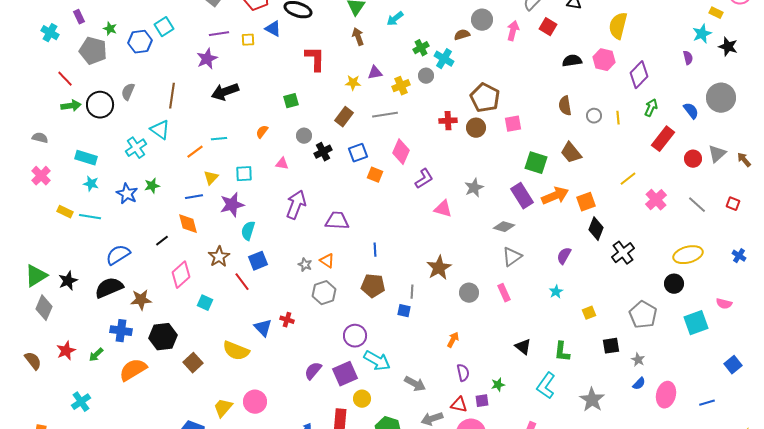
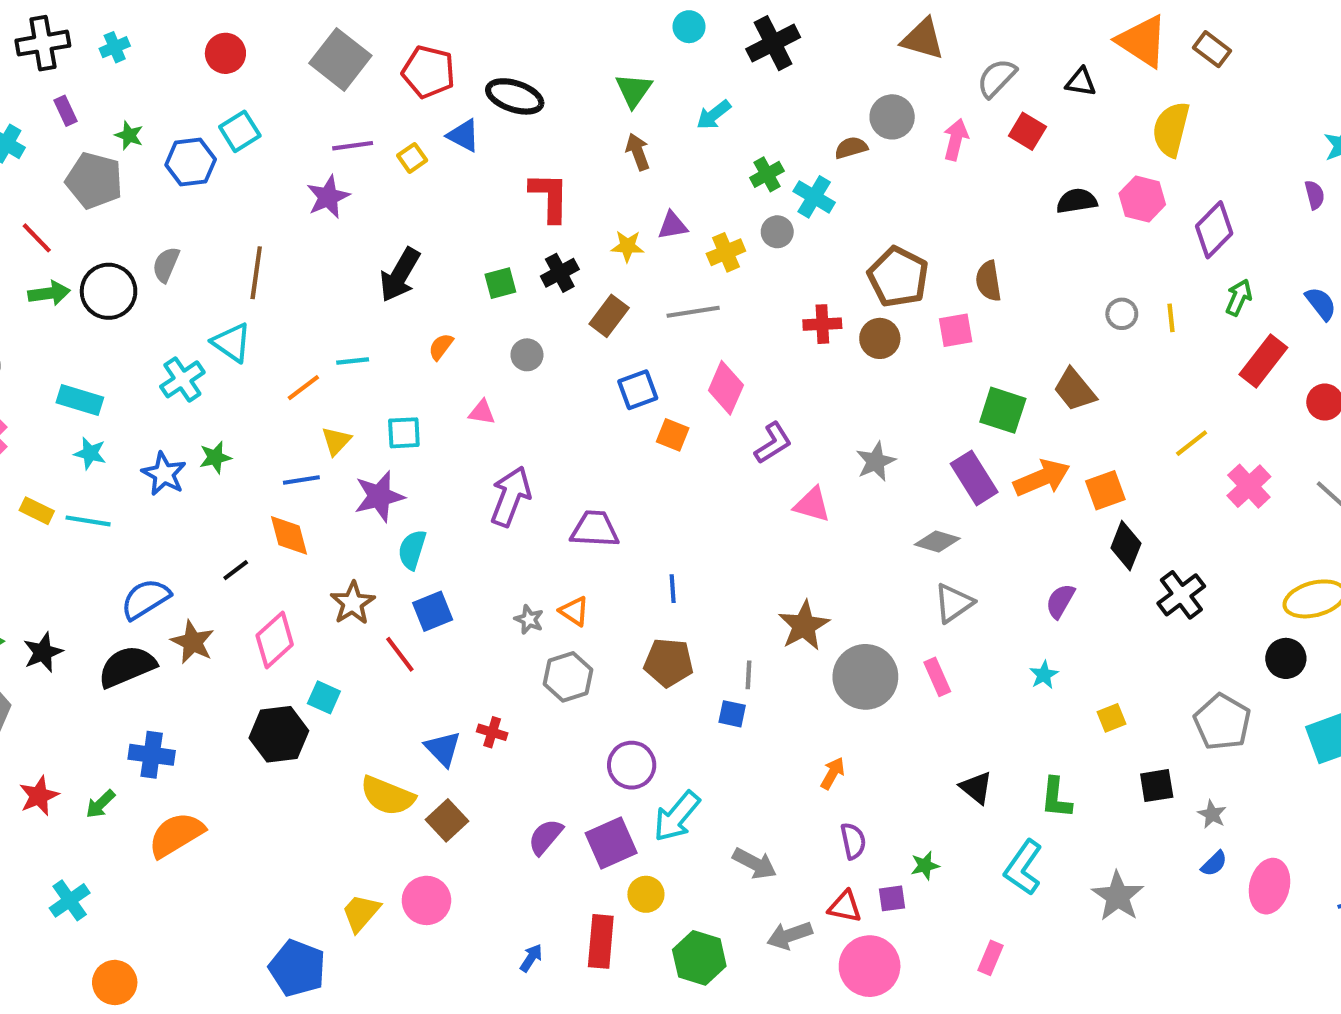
yellow square: (248, 40) -> (412, 158), turned -32
black arrow: (225, 92) -> (400, 275), moved, turned -40
brown semicircle: (565, 106) -> (988, 281), moved
black cross: (323, 152) -> (560, 273), moved
gray circle: (469, 293) -> (865, 677), size x1.6
brown star: (141, 300) -> (193, 642), moved, turned 30
black hexagon: (163, 337) -> (279, 734), moved
cyan arrow: (377, 361) -> (677, 816), turned 100
brown square: (193, 363) -> (447, 820), moved

